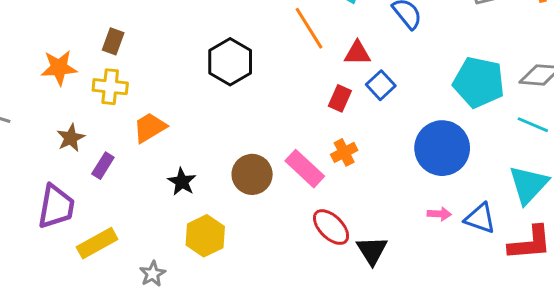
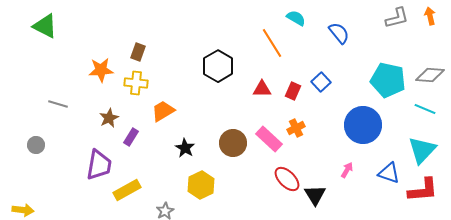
red triangle: (357, 53) -> (262, 89), moved
pink arrow: (439, 214) -> (347, 170), moved, turned -63

